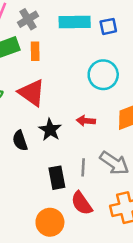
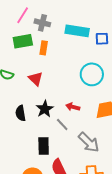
gray cross: (28, 19) -> (42, 23), turned 35
red triangle: (32, 93) -> (36, 79), size x0.7
gray line: (83, 167) -> (62, 124), moved, turned -56

